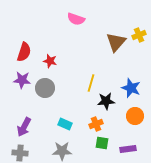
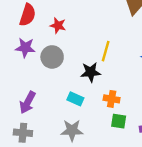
black star: (106, 101) -> (91, 72), moved
orange cross: (96, 124) -> (112, 99), turned 32

